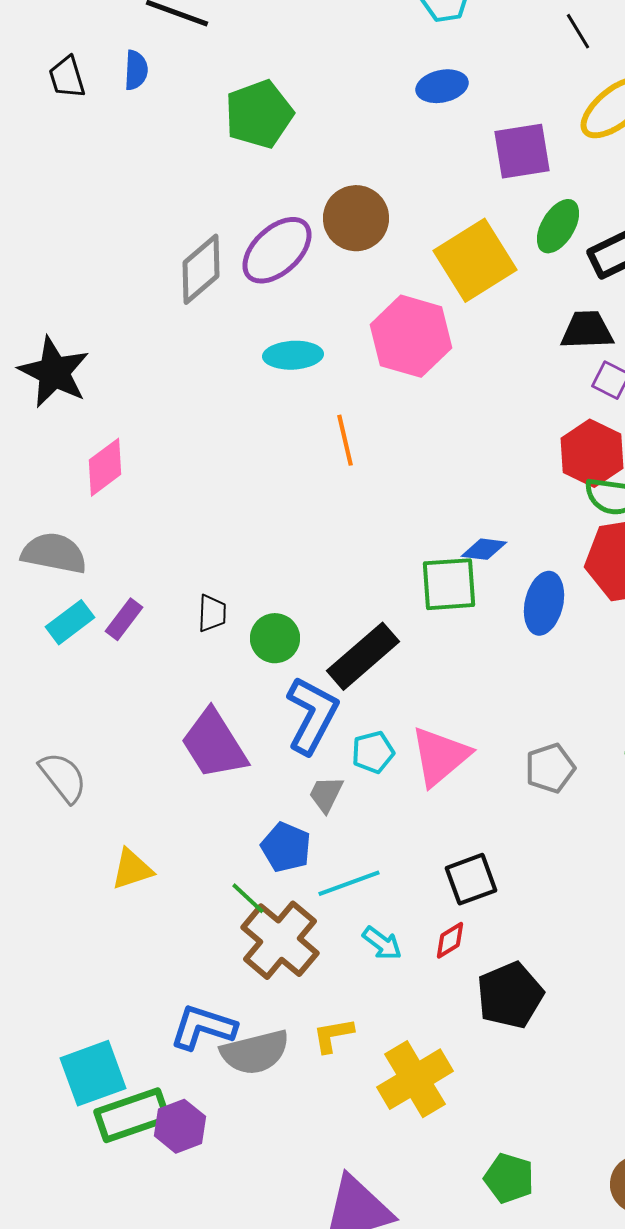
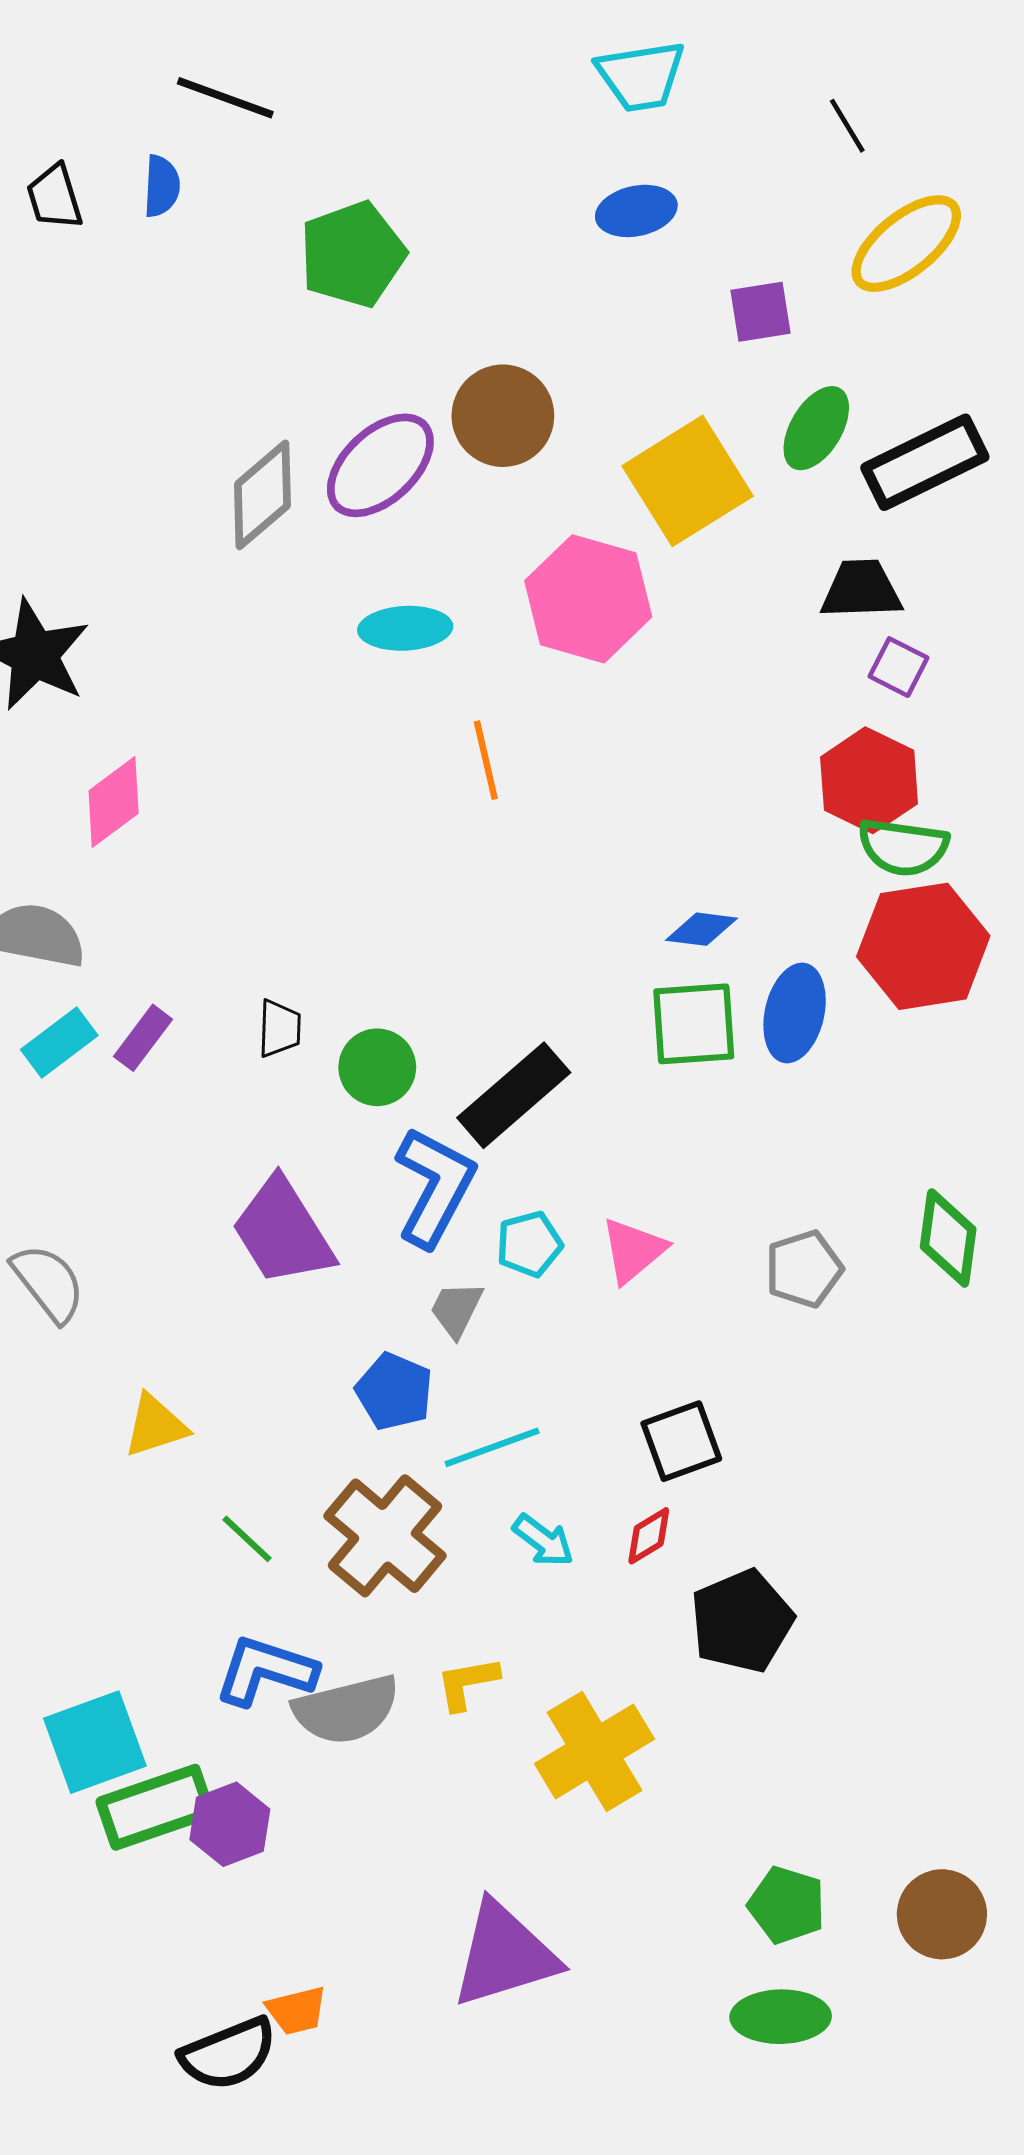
purple square: (522, 151) -> (760, 312), size x0.7
green square: (449, 584) -> (694, 1024), moved
pink triangle: (440, 756) -> (633, 1250), size x0.7
green line: (248, 898) -> (247, 1539), moved
green pentagon: (509, 1178) -> (787, 1905), moved

